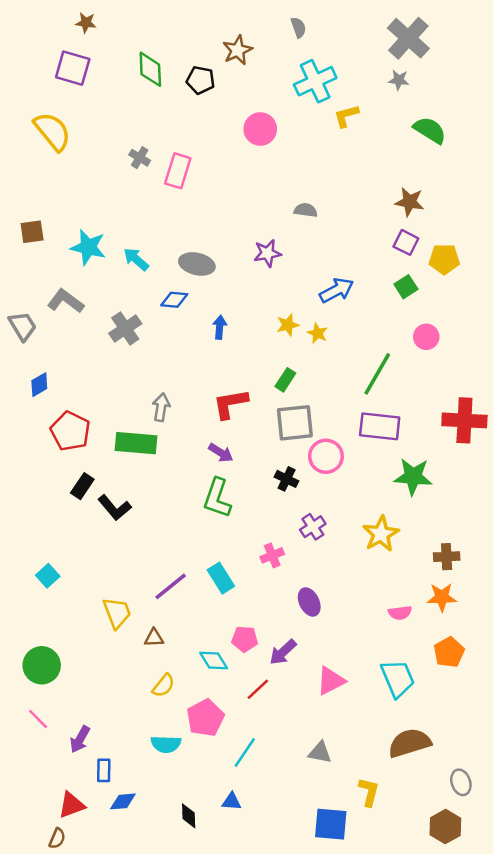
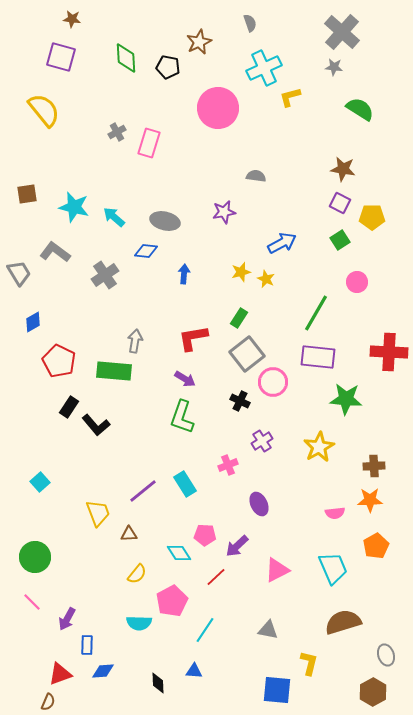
pink circle: (260, 129) -> (218, 108), size x1.5
gray cross: (140, 158) -> (117, 132), turned 30
gray square: (295, 423) -> (247, 354), turned -32

